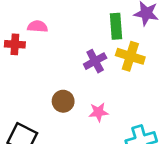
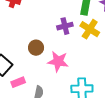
pink star: (98, 112) -> (58, 61), size x1.5

